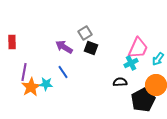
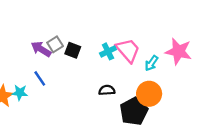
gray square: (85, 33) -> (55, 44), moved
pink trapezoid: (138, 48) -> (128, 50), turned -65
cyan cross: (131, 63) -> (108, 51), moved

